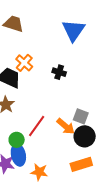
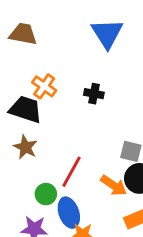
orange arrow: (66, 126) -> (114, 185), moved
blue ellipse: (18, 155) -> (69, 213), moved

